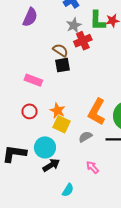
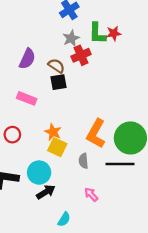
purple semicircle: (30, 17) -> (27, 59), moved
red circle: (30, 111) -> (12, 135), moved
gray semicircle: (85, 137) -> (83, 161), turned -64

